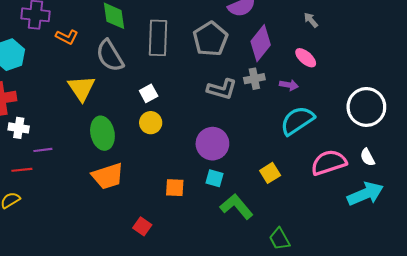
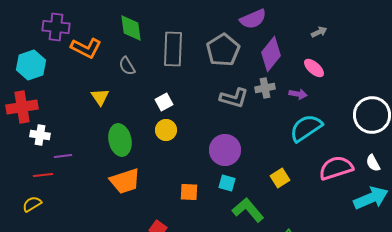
gray arrow: (311, 20) -> (319, 32), turned 105
orange L-shape: (67, 37) -> (86, 48), size x1.4
gray semicircle: (110, 56) -> (127, 66), size x0.6
yellow triangle: (82, 88) -> (100, 97), size x0.7

